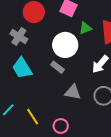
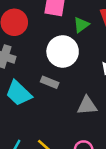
gray rectangle: (58, 67) -> (50, 82), moved

